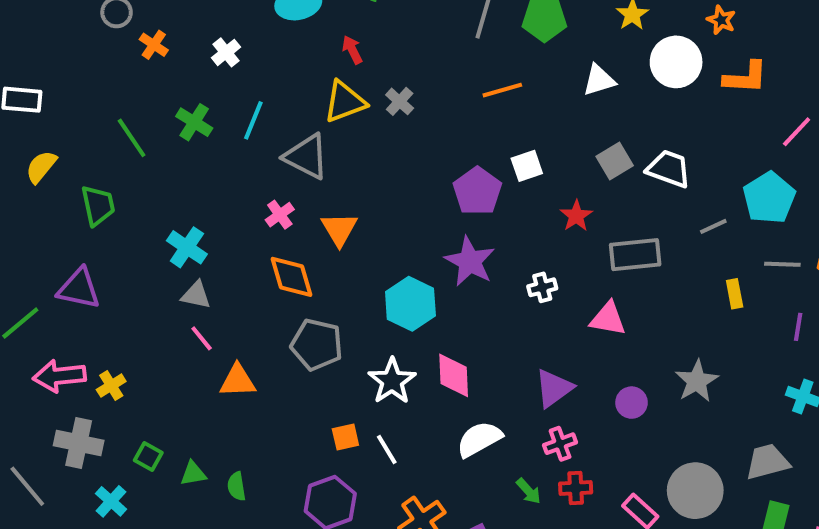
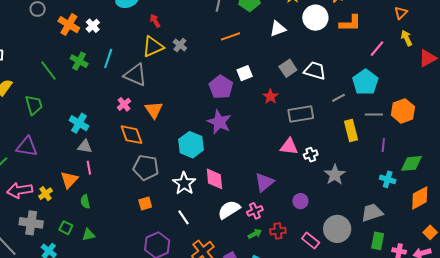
orange cross: (154, 45) -> (69, 25), moved, size x1.5
white cross: (542, 287) -> (311, 155), moved
yellow rectangle: (735, 294) -> (351, 130), size x1.5
pink line: (202, 338) -> (89, 168), turned 32
orange triangle: (238, 381) -> (69, 180), moved, turned -42
purple circle: (632, 403) -> (300, 201), moved
orange square: (345, 437) -> (145, 203), moved
pink cross: (560, 444) -> (255, 211), moved
green semicircle: (237, 486) -> (85, 202), moved
green arrow: (529, 491) -> (255, 234), turned -72

